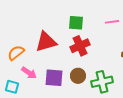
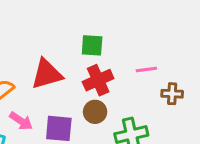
pink line: (112, 22) -> (146, 70), moved
brown circle: (78, 76) -> (95, 112), moved

